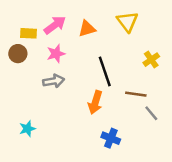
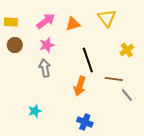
yellow rectangle: (29, 33) -> (11, 22), moved
gray arrow: (54, 81) -> (45, 68), turned -90
cyan star: (27, 129) -> (35, 111), moved
blue cross: (111, 138) -> (85, 122), moved

